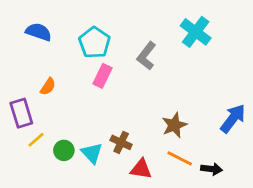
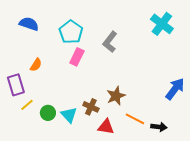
cyan cross: (196, 32) -> (162, 24), moved
brown star: (174, 125) -> (116, 96), moved

